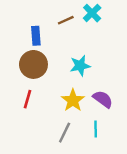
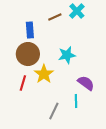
yellow star: (73, 100) -> (44, 74), moved
cyan line: (96, 129) -> (76, 101), moved

